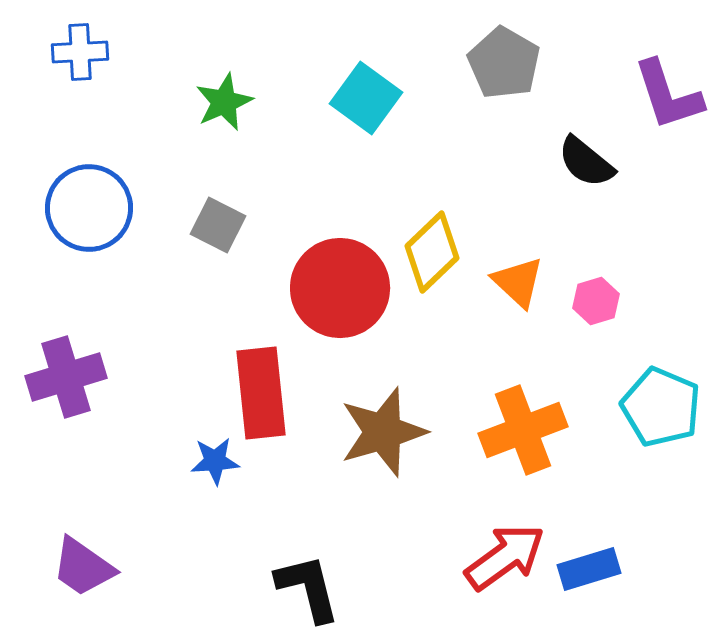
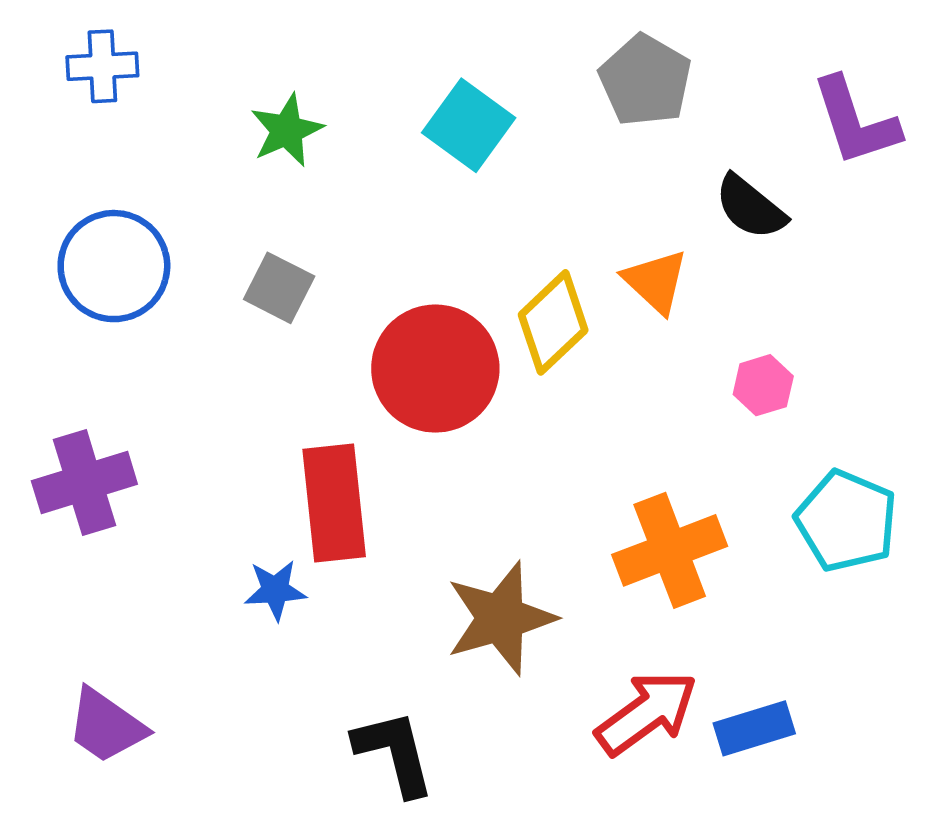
orange triangle: (518, 282) -> (656, 281), moved
brown star: (383, 432) -> (501, 618), moved

